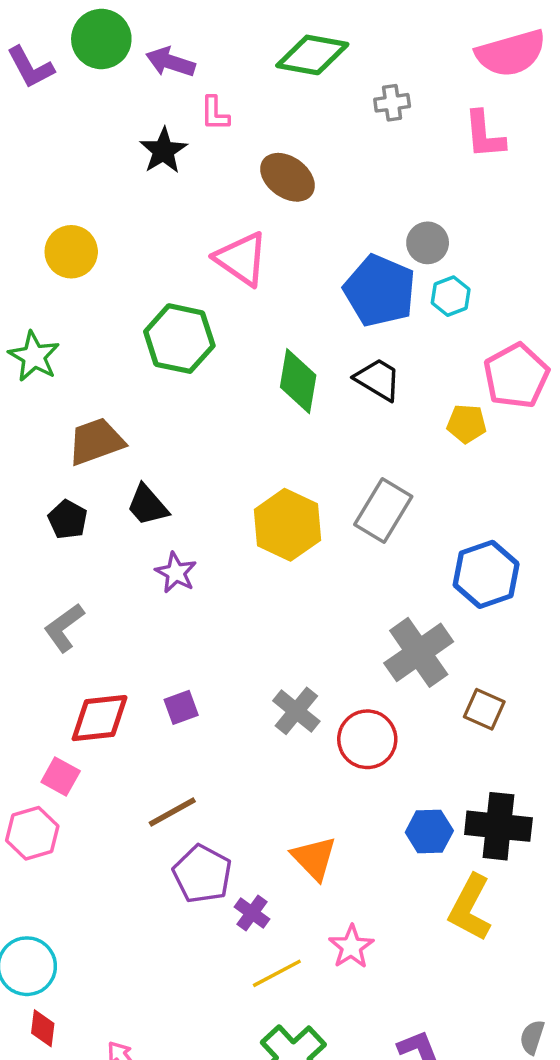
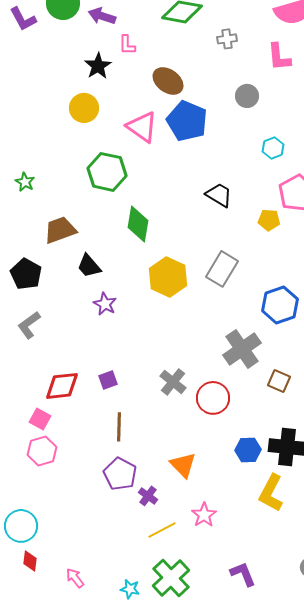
gray circle: (428, 243) -> (247, 96), moved
yellow circle: (71, 252) -> (84, 108), moved
blue pentagon: (380, 291) -> (187, 121), moved
cyan hexagon: (451, 296) -> (273, 148), moved
green star: (34, 356) -> (25, 182), size x0.7
green diamond: (298, 381) -> (138, 224), moved
black pentagon: (68, 519) -> (26, 274), moved, size x1.4
gray L-shape: (64, 628) -> (29, 325), moved
brown line: (172, 812) -> (119, 427), moved, turned -60
pink hexagon: (32, 833) -> (42, 451), moved

